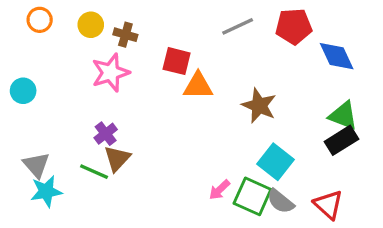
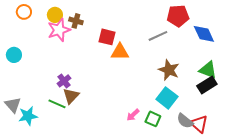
gray line: (238, 26) -> (158, 36), moved
pink star: (111, 73) -> (59, 30), moved
brown star: (259, 106) -> (169, 70), moved
gray triangle: (36, 165) -> (13, 105), moved
green square: (252, 196) -> (153, 119), size x0.7
gray semicircle: (281, 201) -> (185, 121), moved

